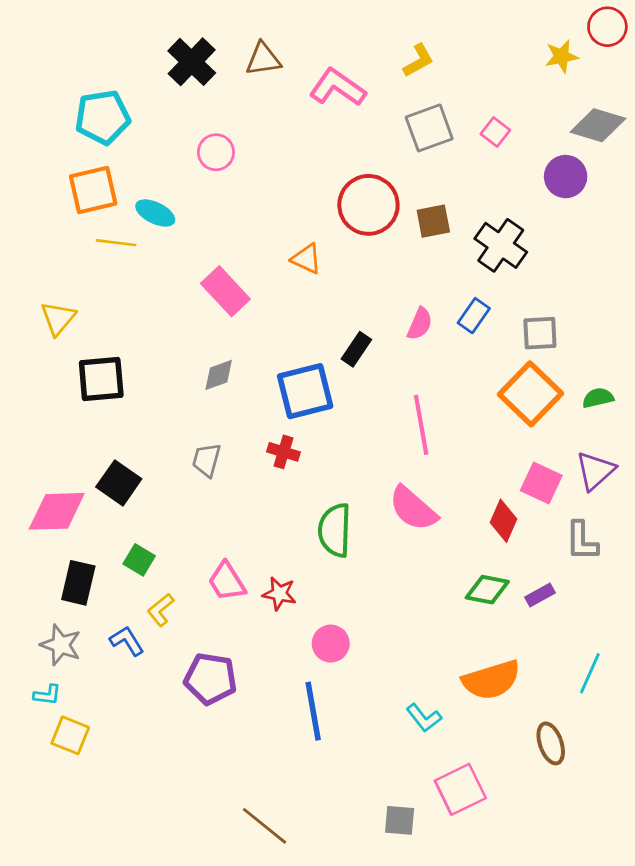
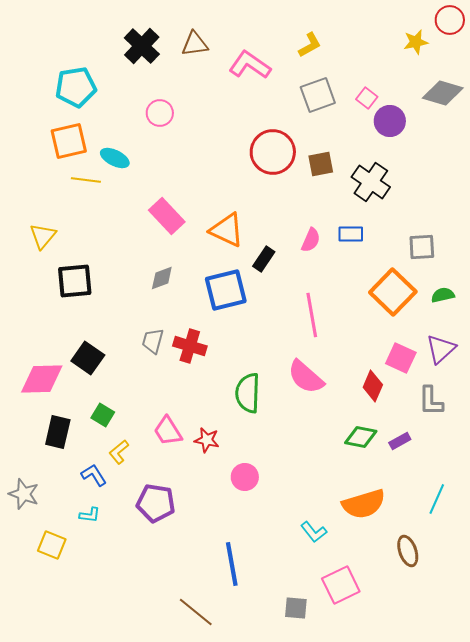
purple circle: (566, 177) -> (390, 121), moved
orange triangle: (306, 259) -> (227, 230), moved, size x1.5
blue rectangle: (474, 316) -> (351, 234), turned 55
gray square: (540, 333) -> (422, 247), moved
red cross: (283, 452) -> (190, 346), moved, size x1.4
gray star: (61, 645) -> (24, 494), moved
cyan L-shape: (47, 695) -> (90, 515), moved
blue line: (313, 711) -> (232, 564), moved

